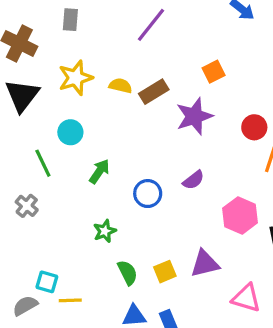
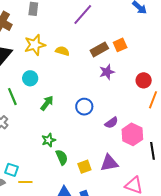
brown rectangle: (154, 92) -> (99, 49), moved
purple star: (194, 116) -> (107, 72), size x0.7
purple semicircle: (193, 180) -> (111, 123), moved
blue circle: (148, 194) -> (84, 107), moved
green semicircle: (127, 273) -> (62, 157), moved

